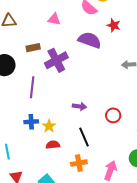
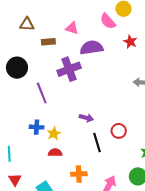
purple semicircle: (90, 40) -> (91, 48), moved, turned -35
brown rectangle: (33, 48) -> (48, 42), moved
purple line: (32, 87) -> (42, 93), turned -35
black line: (84, 137) -> (97, 143), moved

